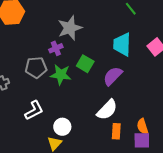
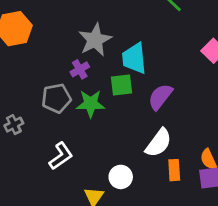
cyan trapezoid: (122, 44) -> (134, 58), moved
green square: (85, 64) -> (122, 85), turned -30
white circle: (62, 127) -> (121, 177), moved

